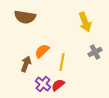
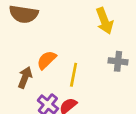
gray cross: (95, 52) -> (118, 61), turned 32

